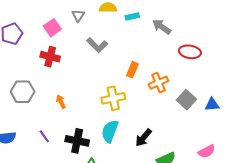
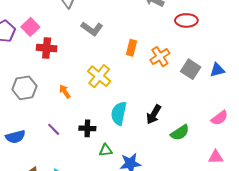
pink square: (52, 28) -> (30, 27), moved
yellow cross: (113, 98) -> (99, 76), moved, turned -30
black cross: (77, 141) -> (87, 128), size x0.7

